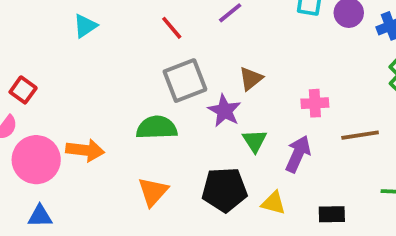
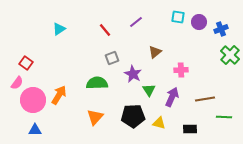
brown triangle: (251, 79) -> (155, 52), moved
gray square: (185, 81) -> (112, 58), size x0.6
brown line: (360, 135) -> (205, 99), moved
orange arrow: (85, 150) -> (59, 95), turned -66

